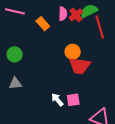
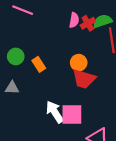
orange rectangle: (43, 24) -> (39, 64), moved
white arrow: (57, 100) -> (55, 112), size x1.5
pink square: (73, 100) -> (72, 115), size x1.5

